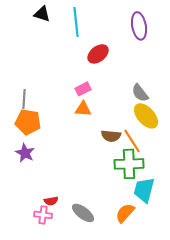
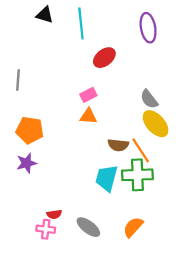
gray line: (24, 99) -> (18, 80), moved
purple star: (25, 153) -> (27, 163), turned 30
cyan trapezoid: (144, 190) -> (106, 178), moved

